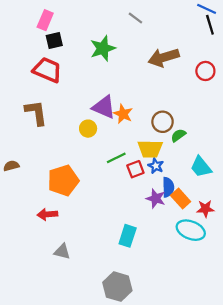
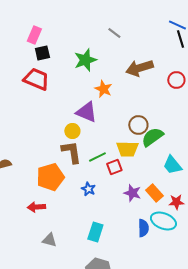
brown L-shape: (36, 113) -> (71, 152), moved
orange star: (123, 114) -> (103, 89), moved
green semicircle: (178, 135) -> (152, 137), size x1.6
blue star: (156, 166) -> (88, 189), moved
blue semicircle: (168, 187) -> (143, 228), moved
cyan rectangle: (128, 236) -> (95, 232), moved

